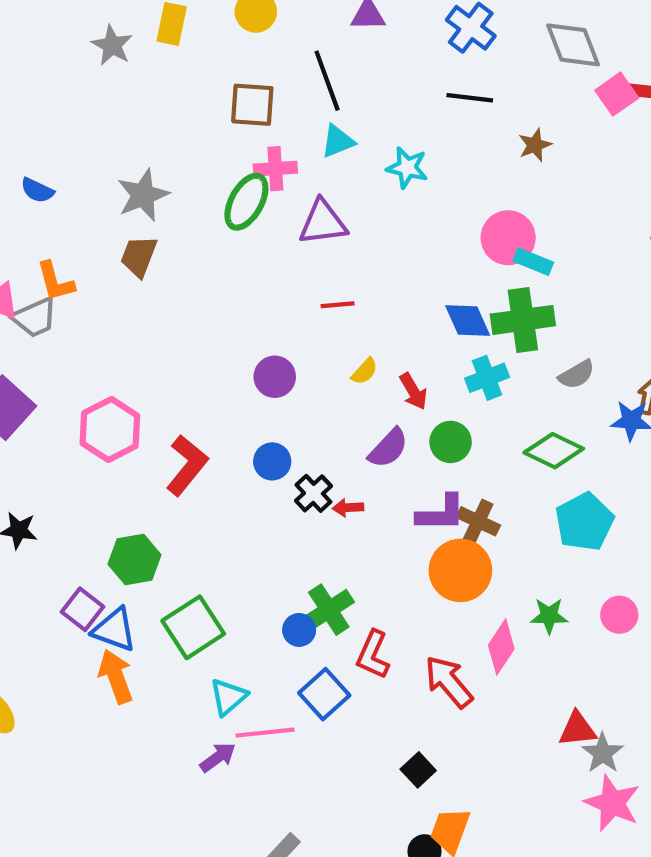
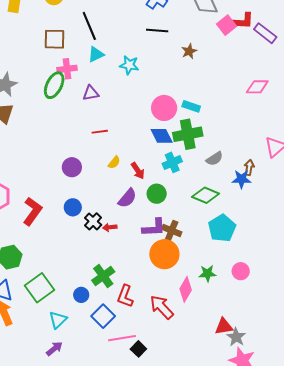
purple triangle: (323, 222) -> (91, 93), size x0.7
pink circle: (508, 238) -> (164, 108), moved
blue circle: (299, 630) -> (81, 295), moved
pink line: (265, 733) -> (122, 338), moved
black square: (418, 770) -> (138, 349), moved

